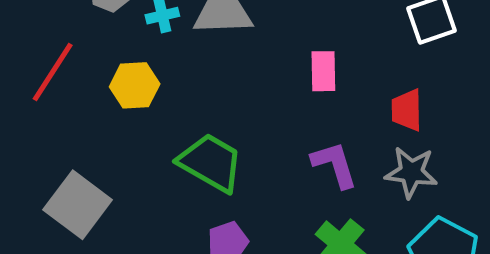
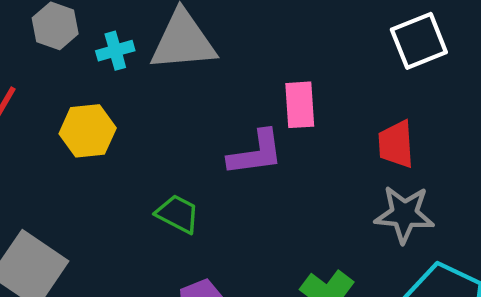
green trapezoid: (211, 163) -> (178, 214), size x0.6
purple L-shape: (335, 165) -> (256, 153), moved, turned 102

